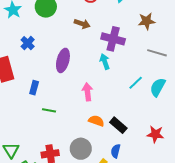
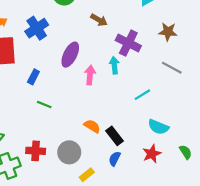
blue cross: (28, 43) -> (37, 28), size x1.5
cyan semicircle: (158, 87) -> (158, 127), moved, turned -108
pink arrow: (87, 92) -> (90, 75), moved
red star: (155, 134) -> (152, 154), turned 30
blue semicircle: (116, 151) -> (115, 159), moved

